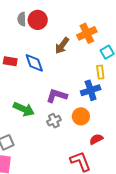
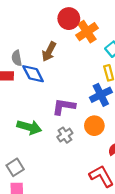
gray semicircle: (22, 19) -> (17, 58), moved
red circle: (38, 20) -> (69, 19), moved
brown arrow: (62, 46) -> (49, 52), moved

